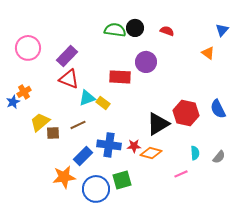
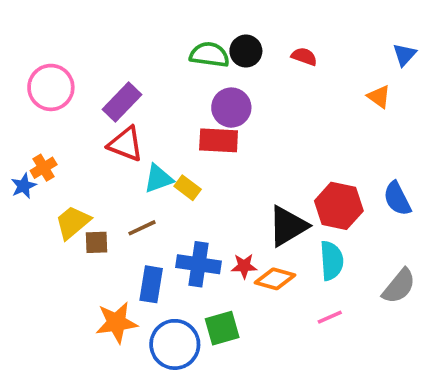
purple circle: (146, 62) -> (231, 108), moved
cyan semicircle: (195, 153) -> (332, 261), moved, size x1.5
blue rectangle: (83, 156) -> (151, 284), turned -36
gray semicircle: (219, 157) -> (399, 286), size x1.5

